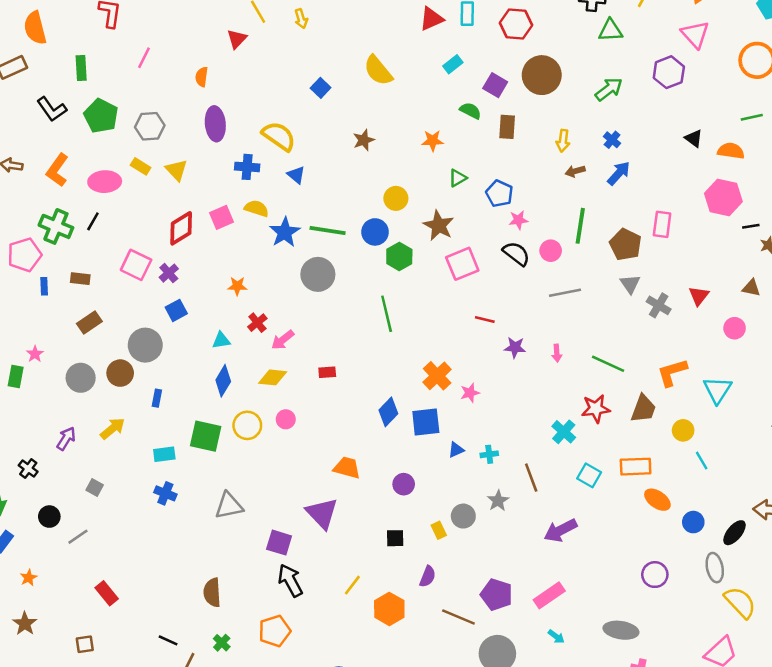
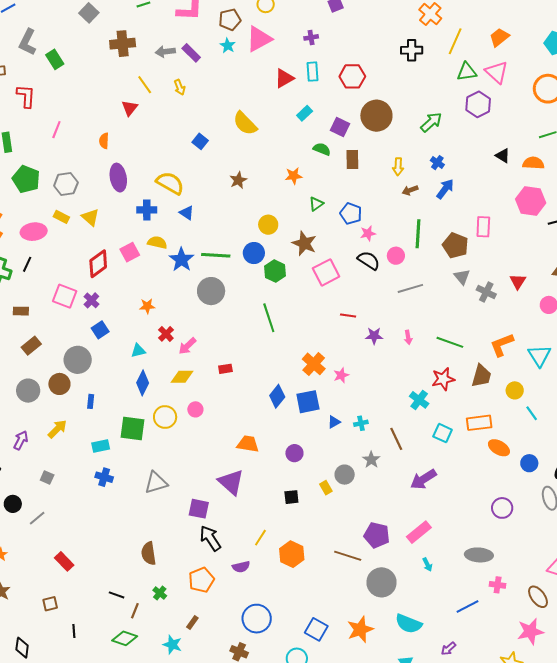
green triangle: (610, 30) -> (467, 72), moved
purple semicircle: (428, 576) -> (241, 567), moved, turned 60
cyan arrow: (556, 636) -> (427, 565), turned 32

